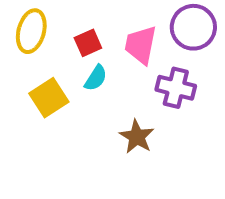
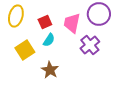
purple cross: (176, 88) -> (90, 45), turned 36
brown star: (137, 137) -> (50, 70), moved

